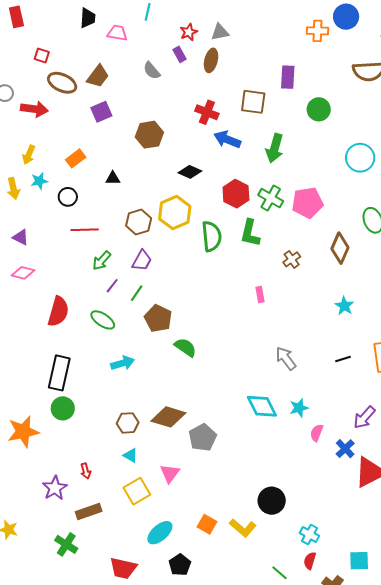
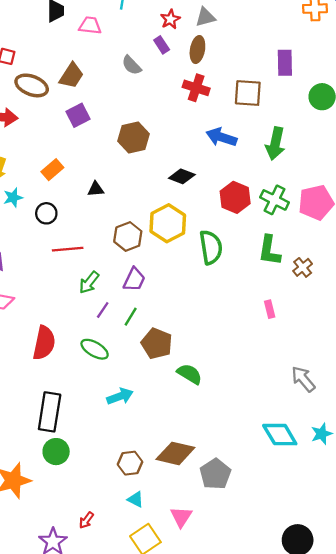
red cross: (207, 112) -> (196, 88), moved
green L-shape: (250, 233) -> (269, 250), moved
red arrow: (86, 471) -> (86, 520), turned 56

